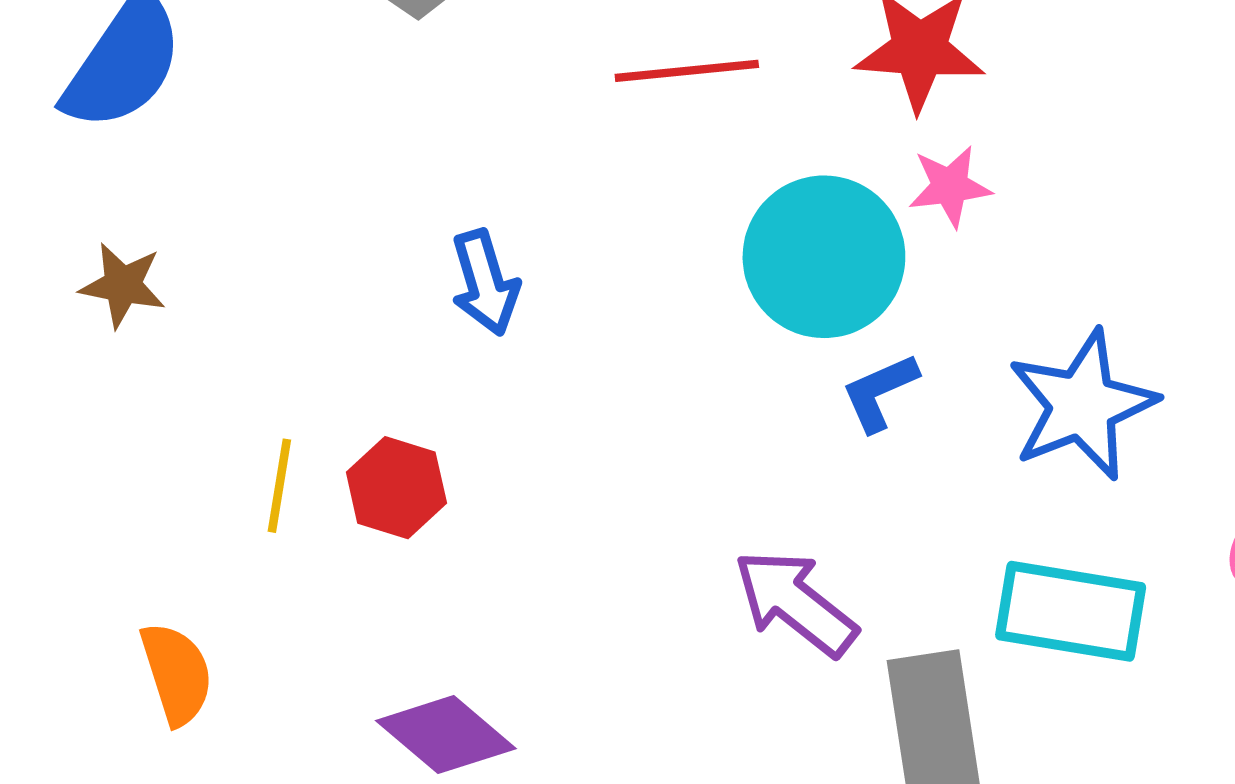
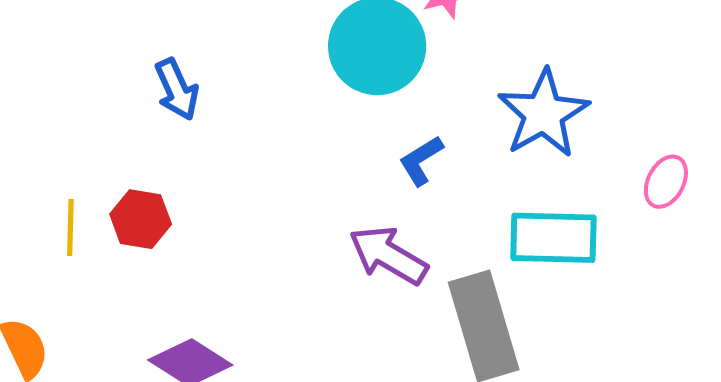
blue L-shape: (880, 392) -> (421, 161), moved

